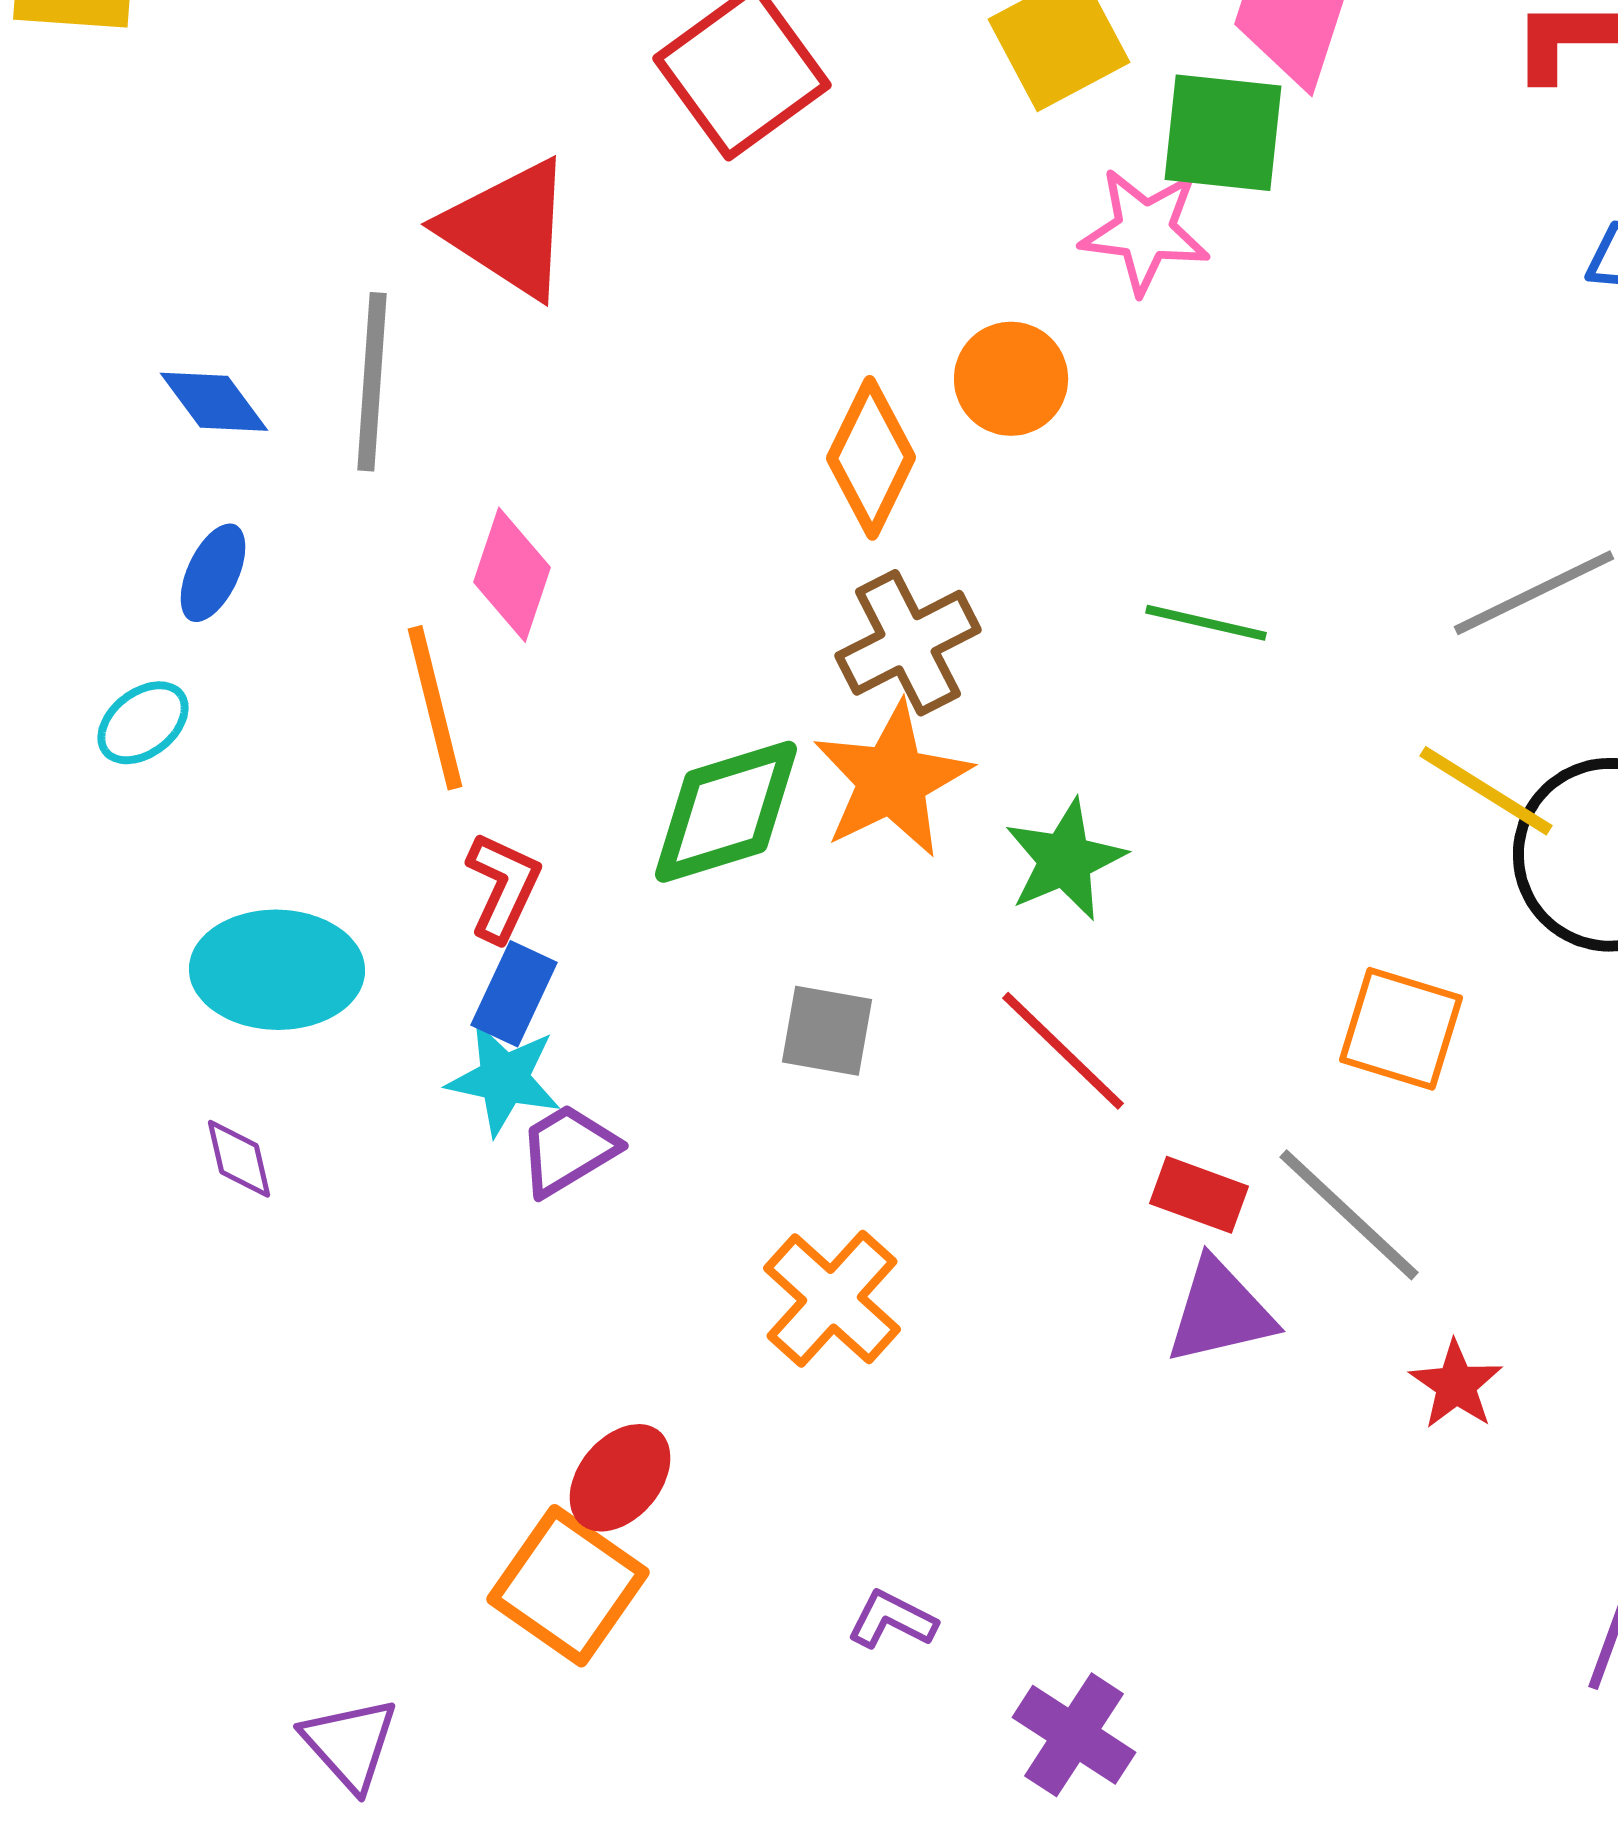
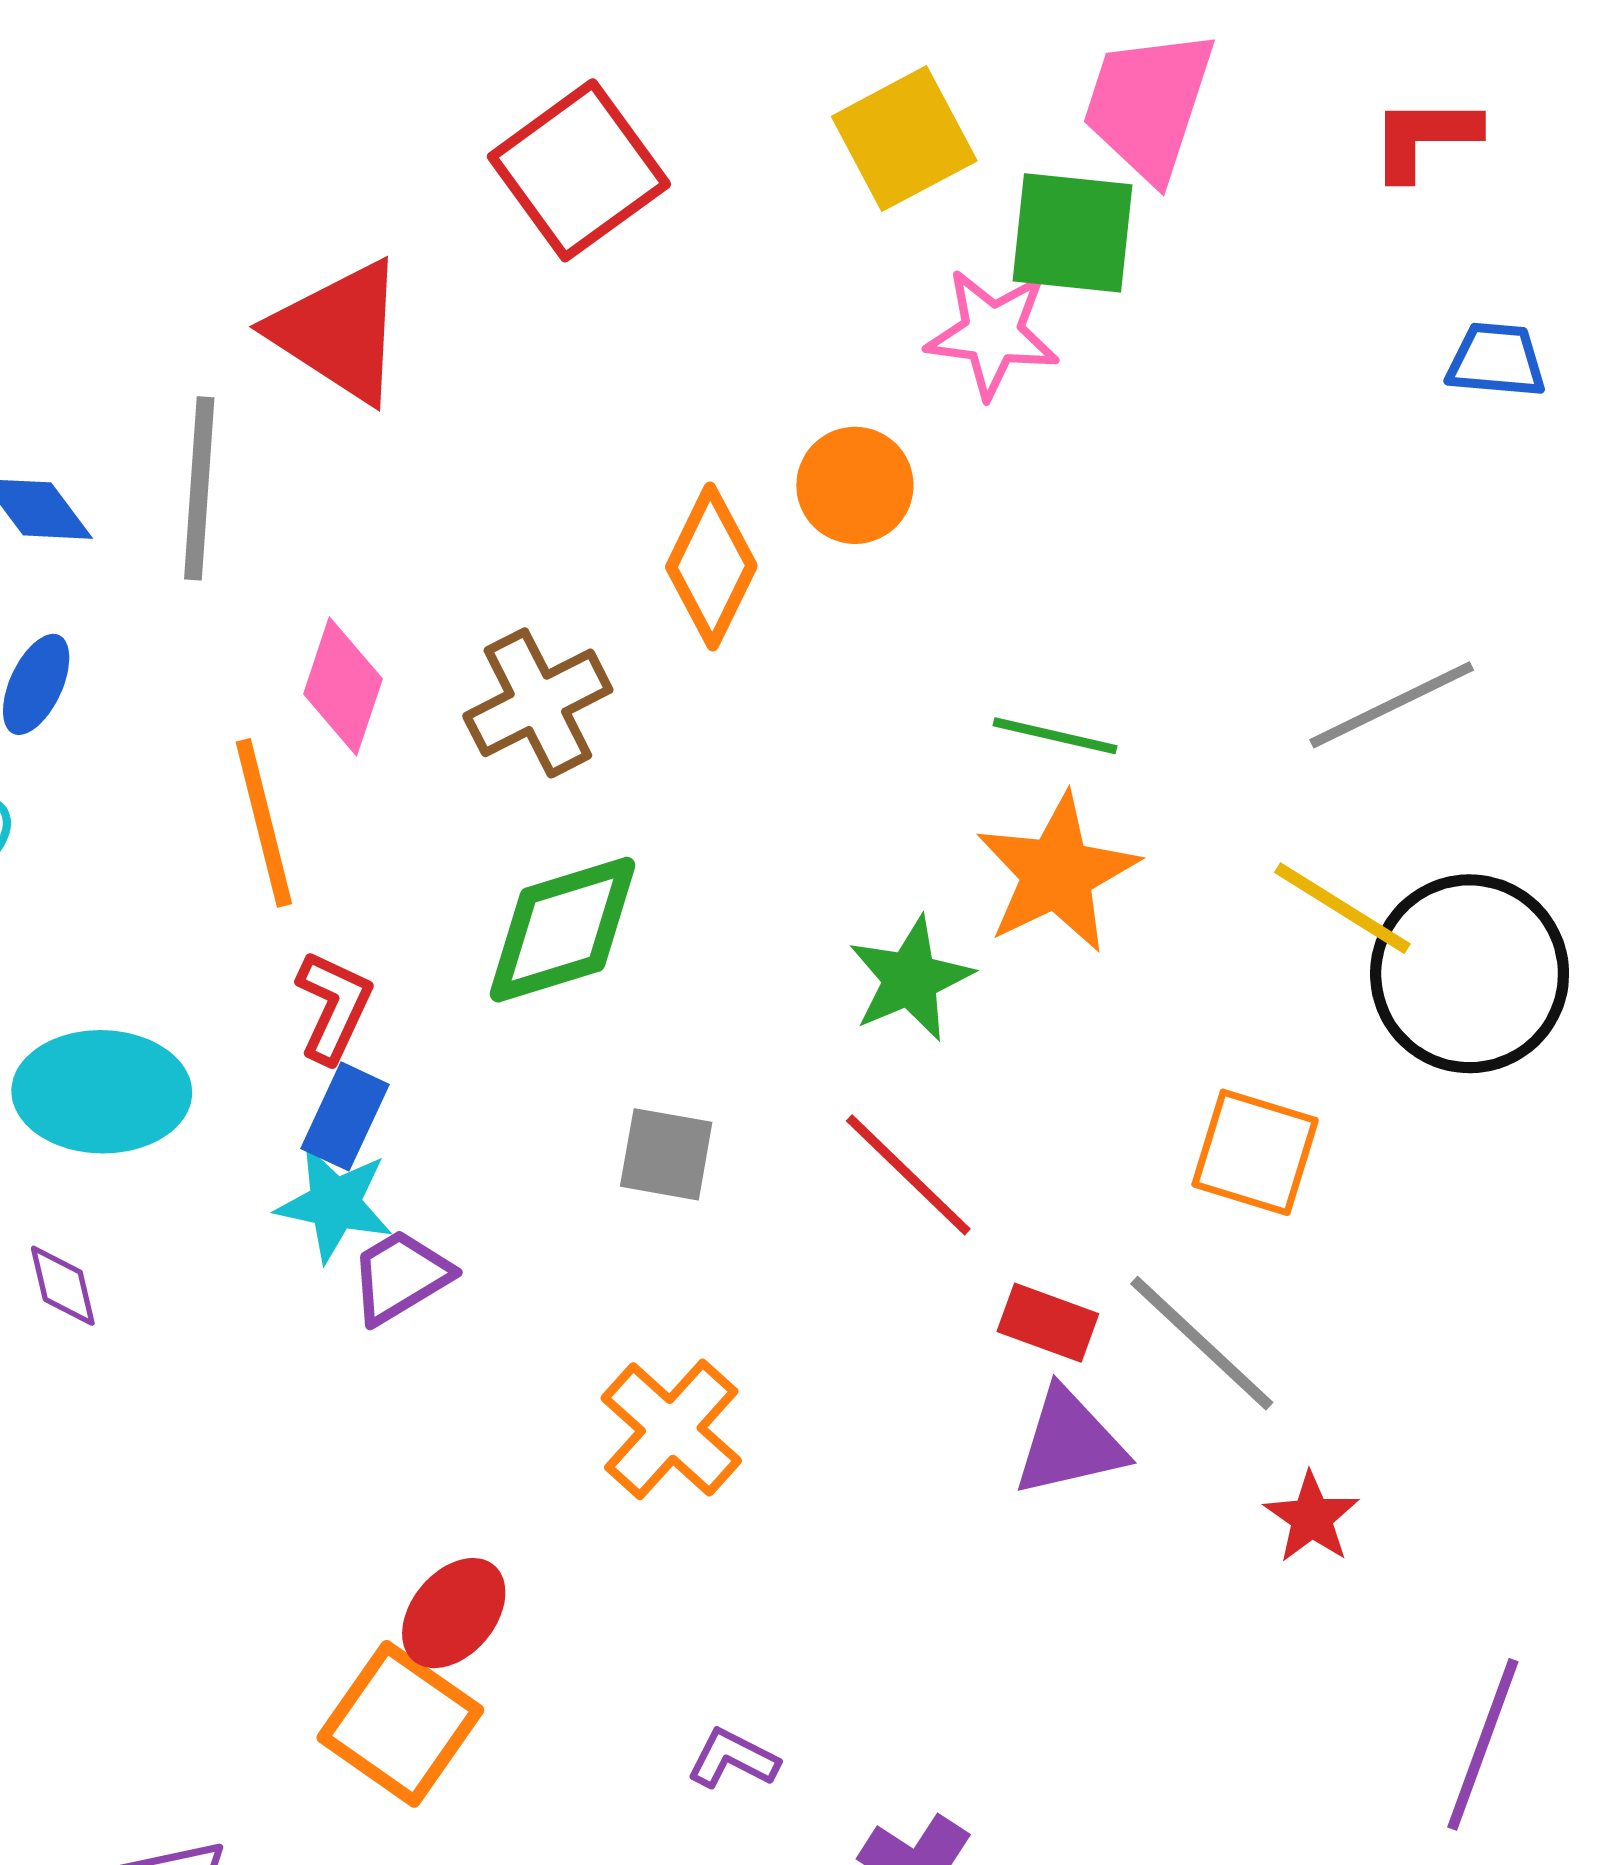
brown cross: (908, 643) -> (538, 703), moved
orange star: (892, 780) -> (1057, 873), moved

